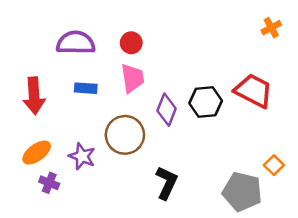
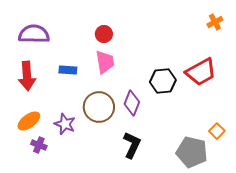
purple semicircle: (76, 43) -> (34, 34), moved
red trapezoid: (254, 91) -> (201, 72), turned 124
purple diamond: (167, 110) -> (132, 103), moved

